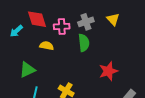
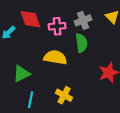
yellow semicircle: (47, 46) -> (55, 57), moved, size x1.5

